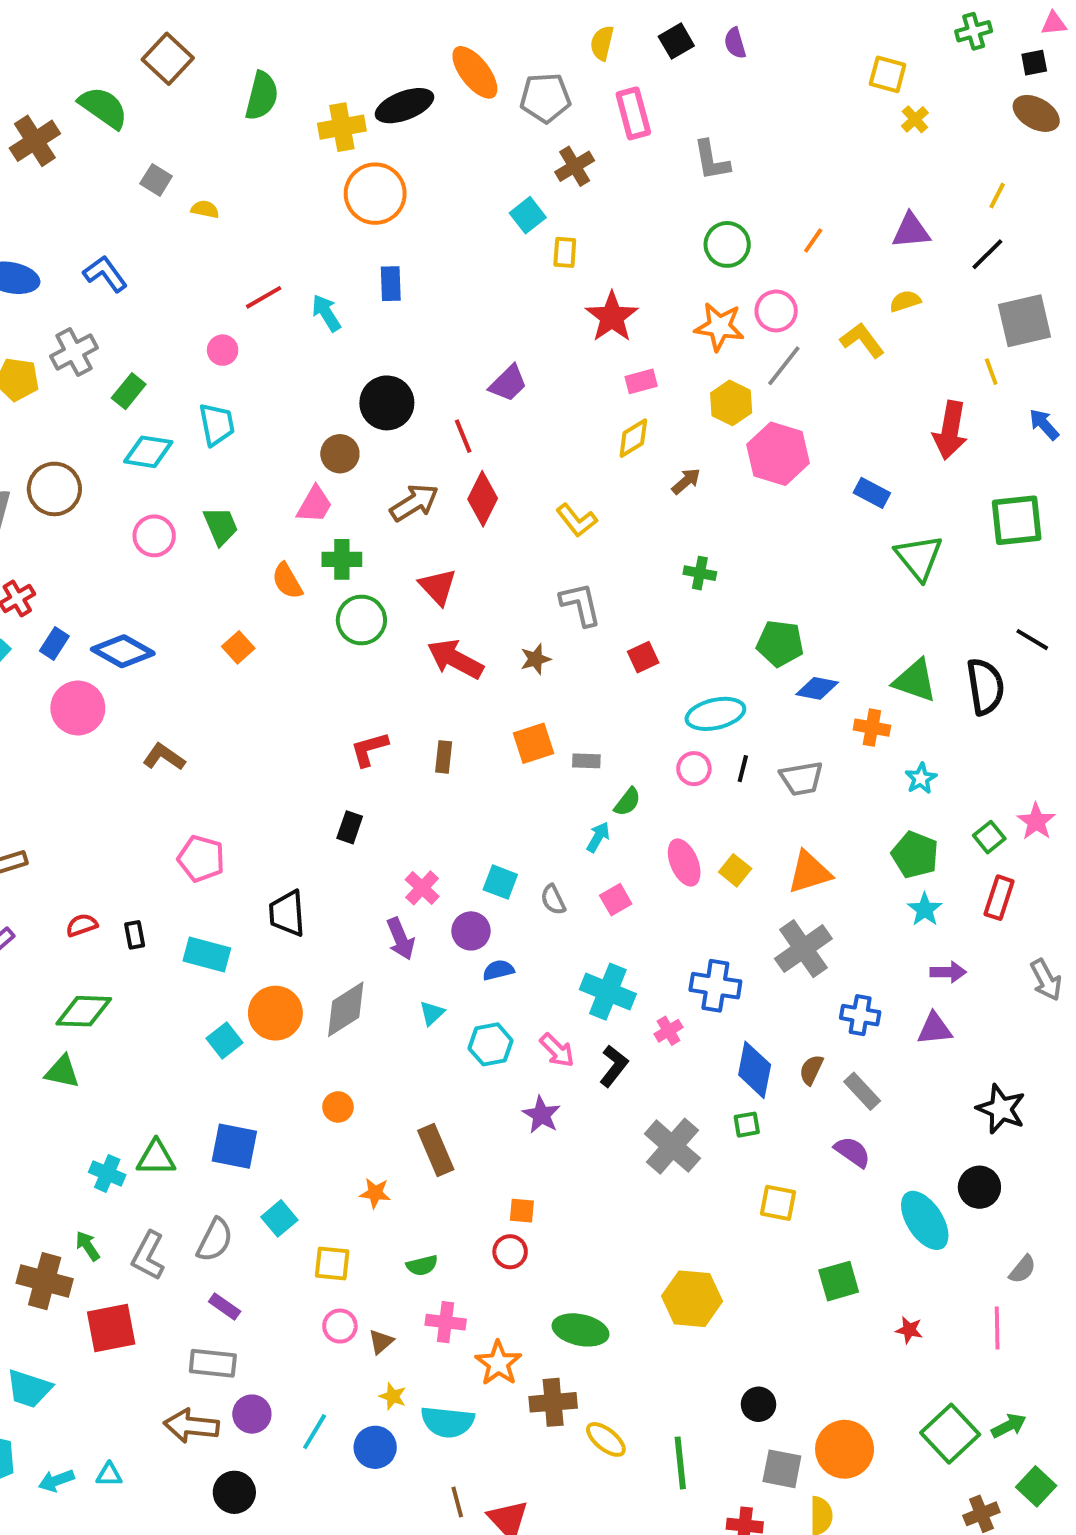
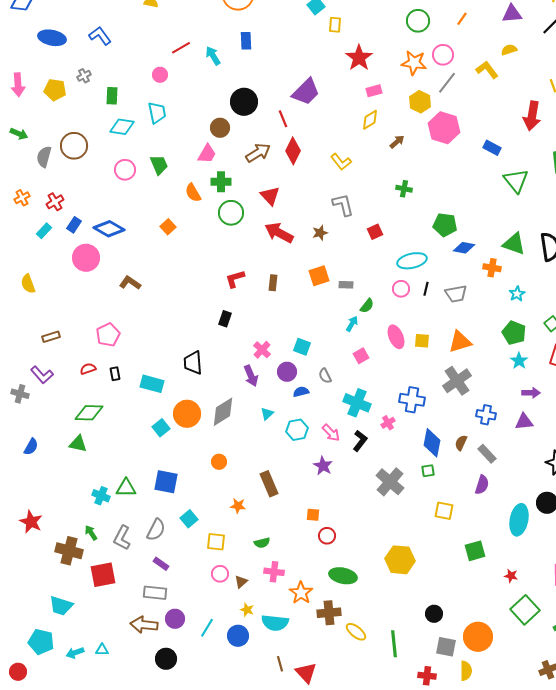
gray cross: (74, 352) -> (84, 76), size x0.6
purple trapezoid: (508, 383) -> (306, 92), size x1.4
green rectangle: (129, 391) -> (112, 96), turned -36
pink pentagon: (201, 859) -> (108, 335), moved, turned 30
yellow square: (735, 870) -> (422, 341), turned -35
gray semicircle: (553, 900) -> (325, 376), moved
purple semicircle: (852, 1152) -> (482, 485), turned 72
cyan ellipse: (925, 1220) -> (519, 520), turned 44
red circle: (510, 1252) -> (327, 536), moved
green square: (950, 1434) -> (525, 610), moved

